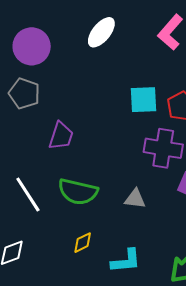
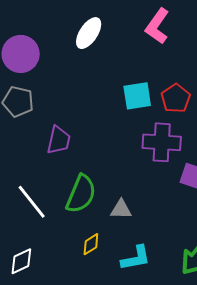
green semicircle: (78, 192) -> (81, 194), turned -75
gray triangle: (135, 199) -> (121, 209), moved

